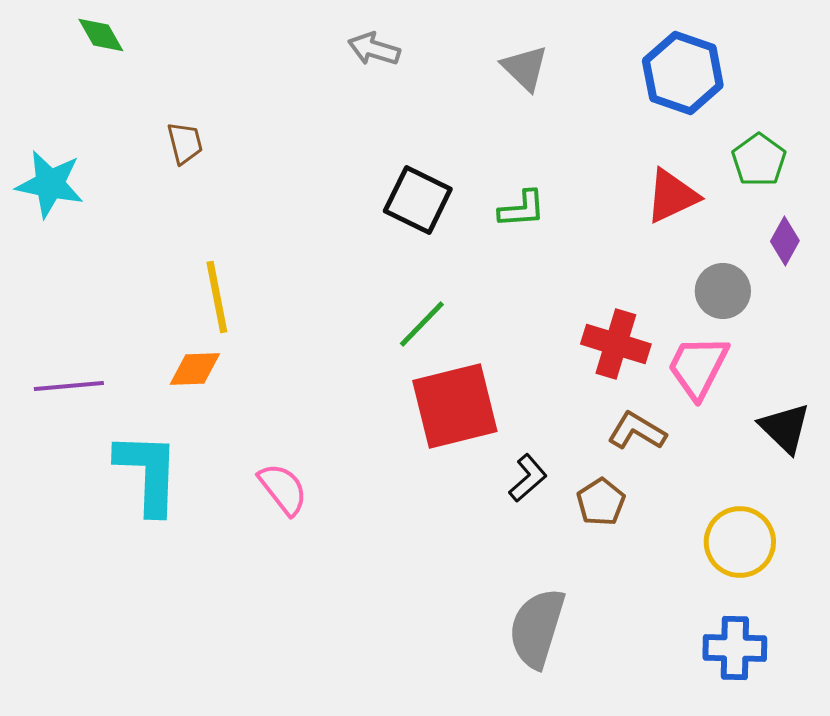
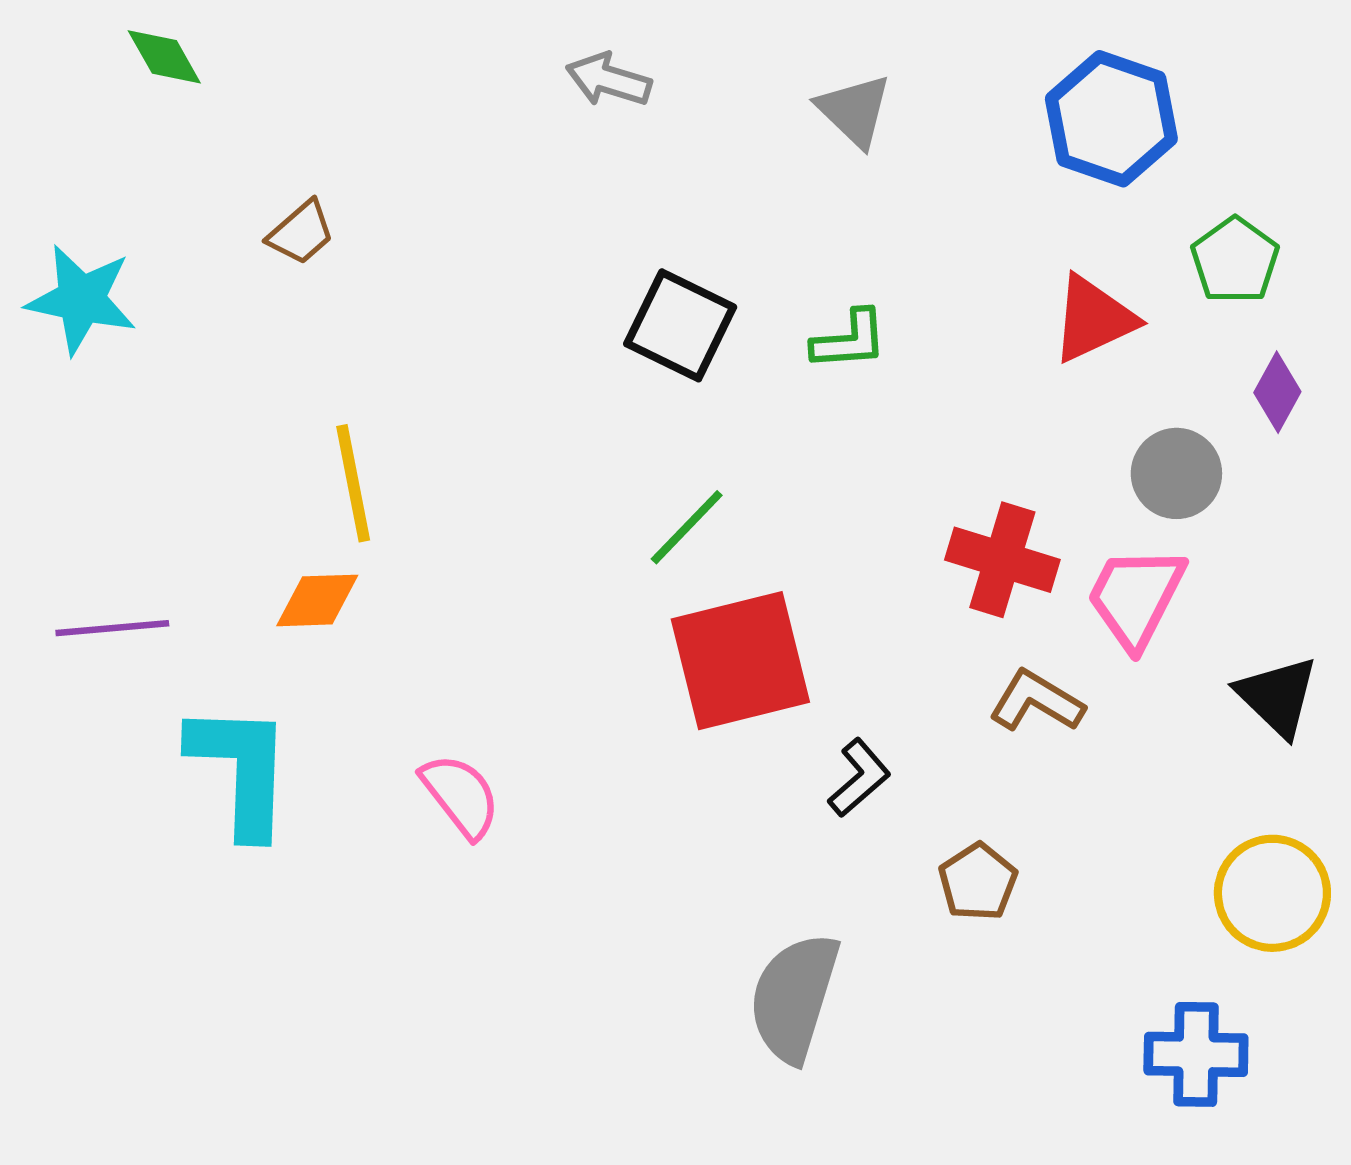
brown trapezoid: (185, 143) -> (301, 233), turned 63
brown pentagon: (601, 502) -> (978, 882), moved
yellow circle: (740, 542) -> (1272, 893), moved
gray semicircle: (537, 628) -> (794, 997), moved

